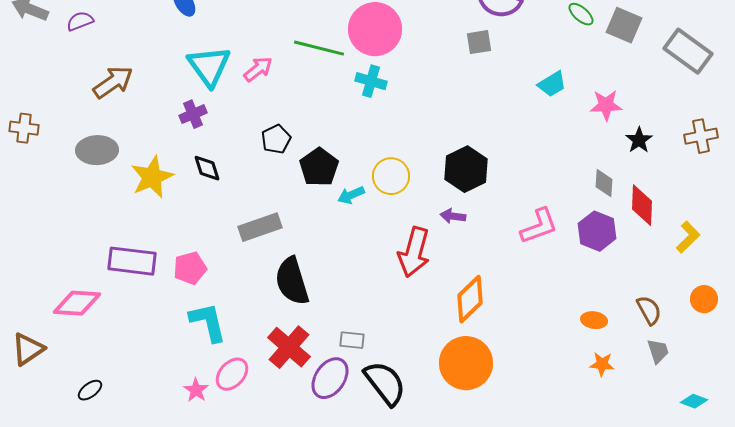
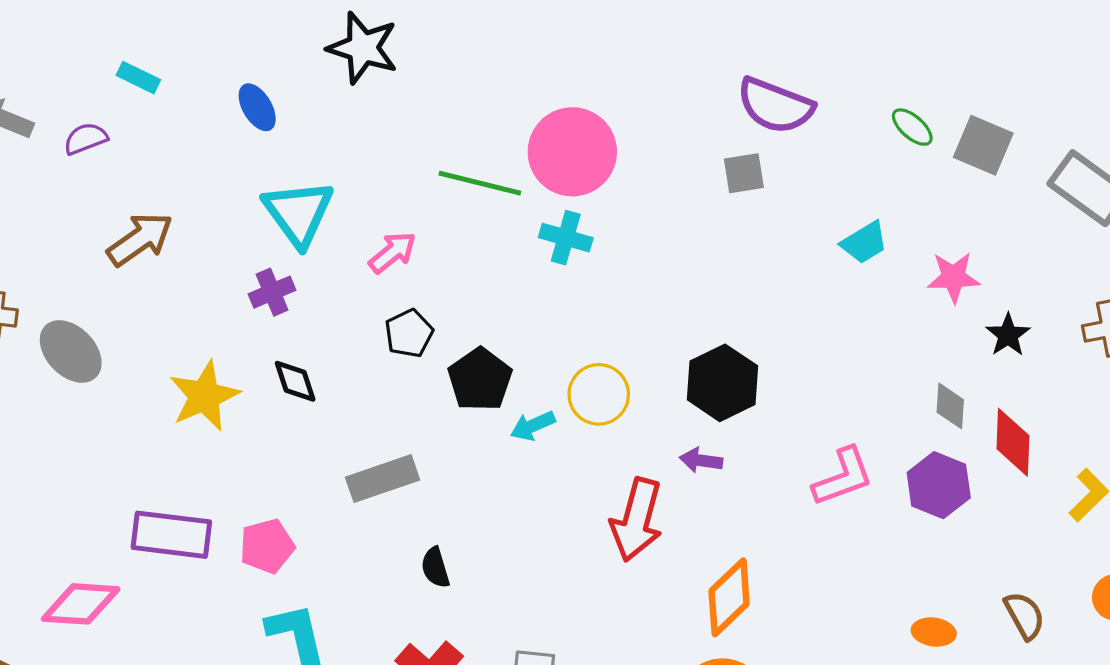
pink arrow: (258, 69) -> (392, 252), moved
gray ellipse: (97, 150) -> (71, 351), moved, turned 48
black semicircle: (292, 281) -> (435, 568), size x0.5

